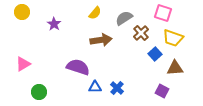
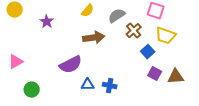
purple semicircle: (78, 67) -> (71, 65), turned 135
brown triangle: (175, 68) -> (176, 77), moved
blue cross: (117, 88) -> (110, 86), turned -32
purple square: (162, 91) -> (155, 74), moved

